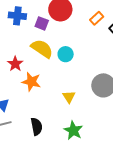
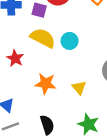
orange star: (31, 82) -> (46, 84), moved

